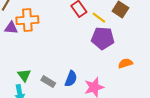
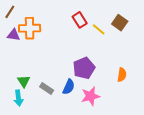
purple pentagon: (103, 38) -> (84, 68), moved, turned -30
orange semicircle: (125, 63) -> (122, 75), turned 112

